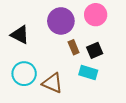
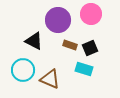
black triangle: (20, 35) -> (34, 41), moved
brown rectangle: (74, 47) -> (70, 45), turned -48

